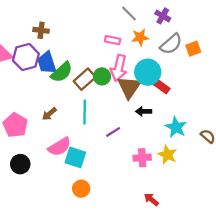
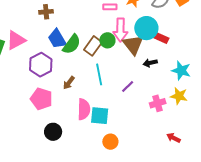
purple hexagon: (26, 57) -> (41, 65), moved
pink semicircle: (59, 147) -> (84, 109), turned -45

